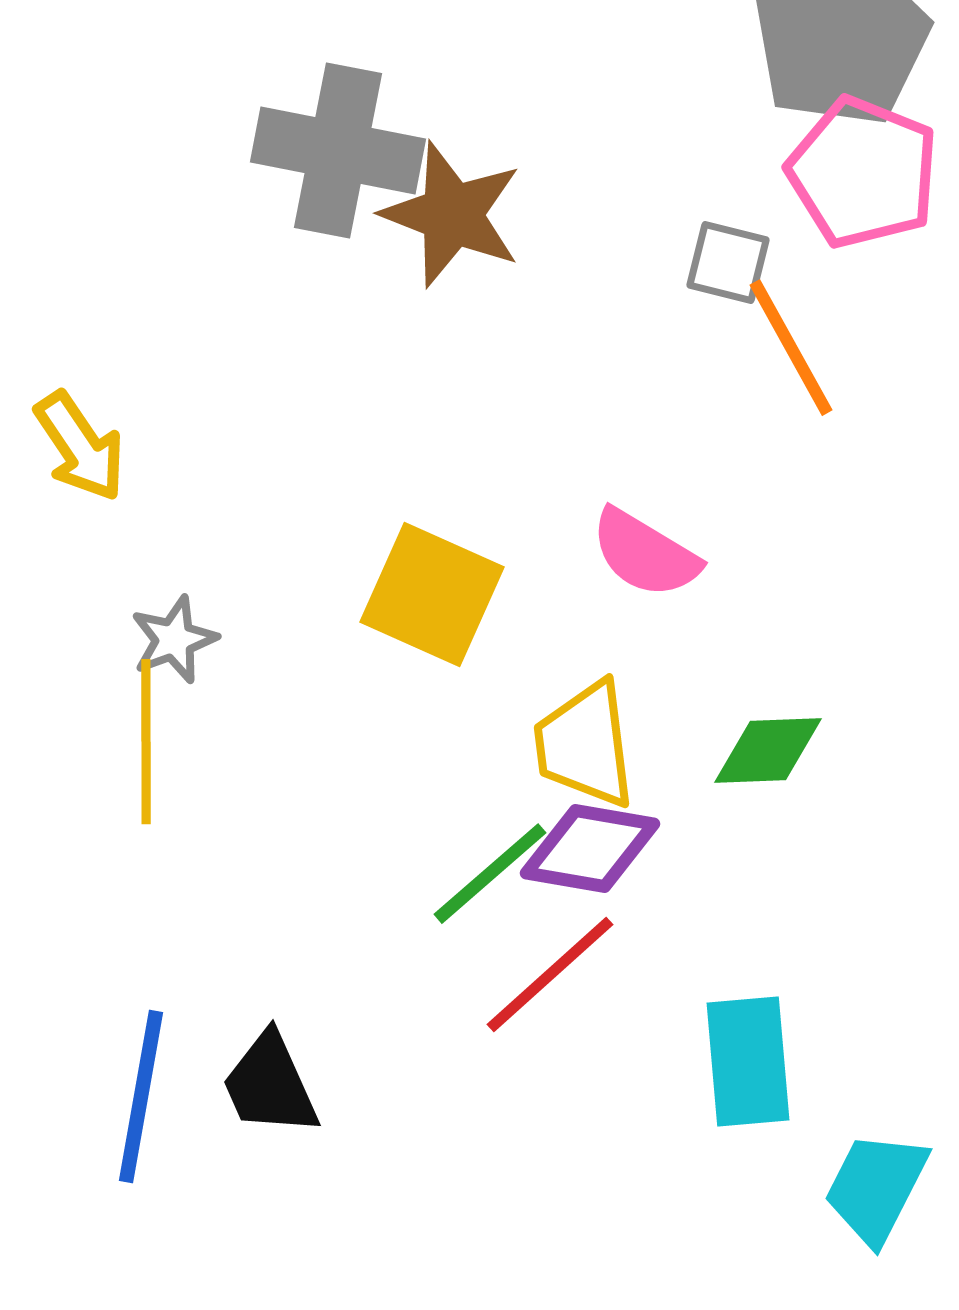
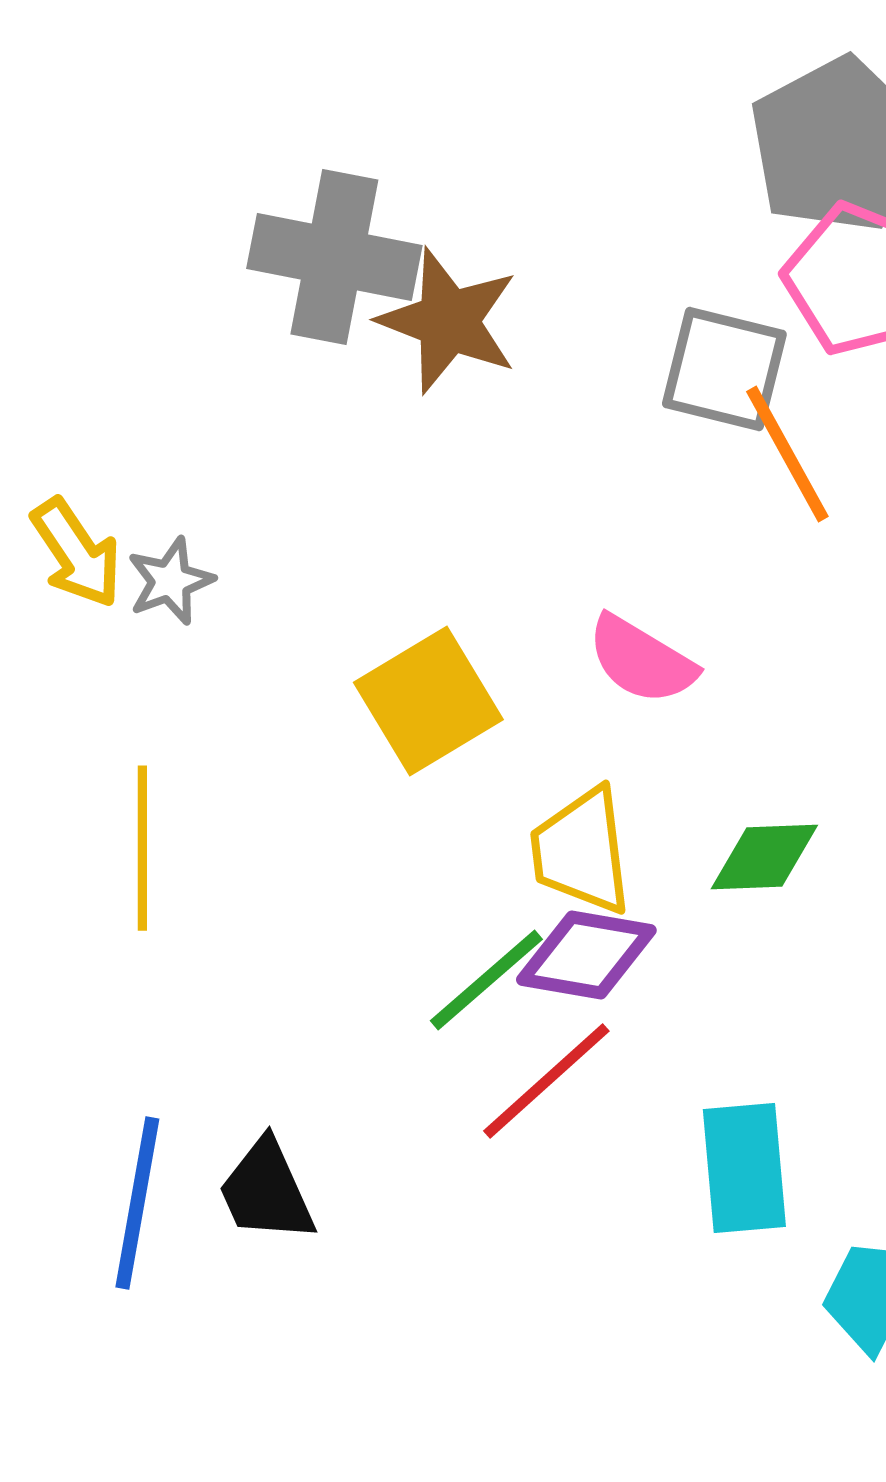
gray square: (728, 263) -> (724, 369), size x1.5
yellow square: (432, 595) -> (428, 701), turned 35
gray star: (174, 640) -> (170, 581), moved

